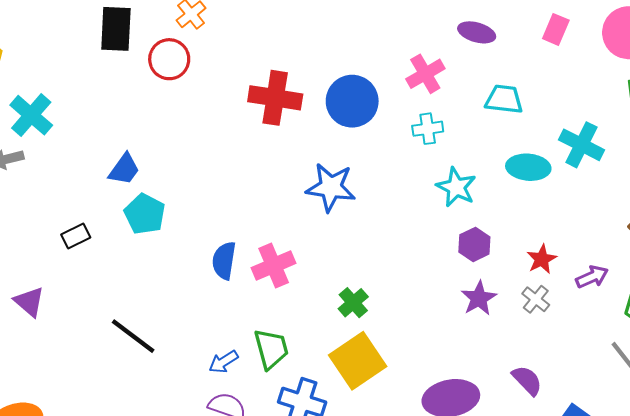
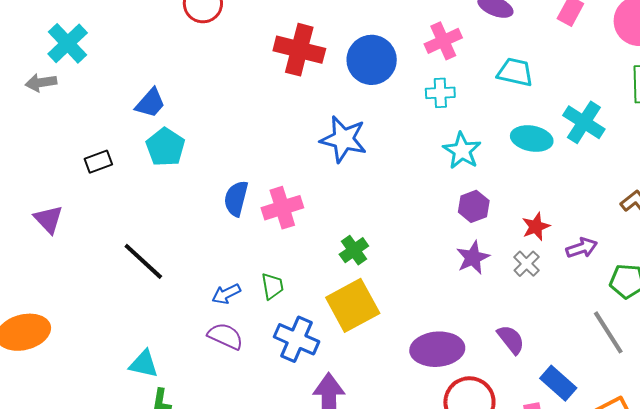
green trapezoid: (271, 349) -> (272, 286), size x0.7

